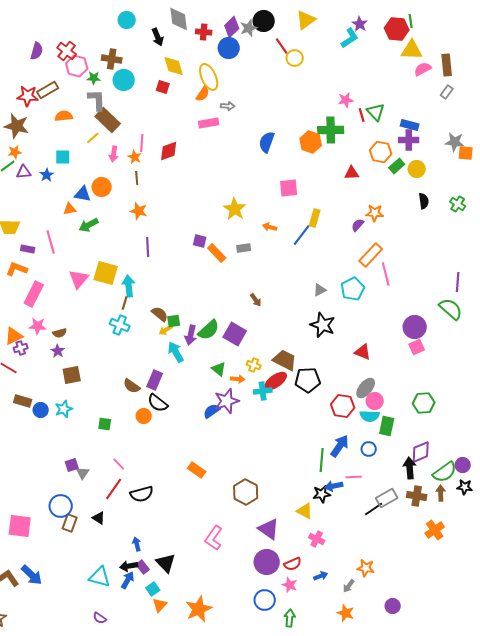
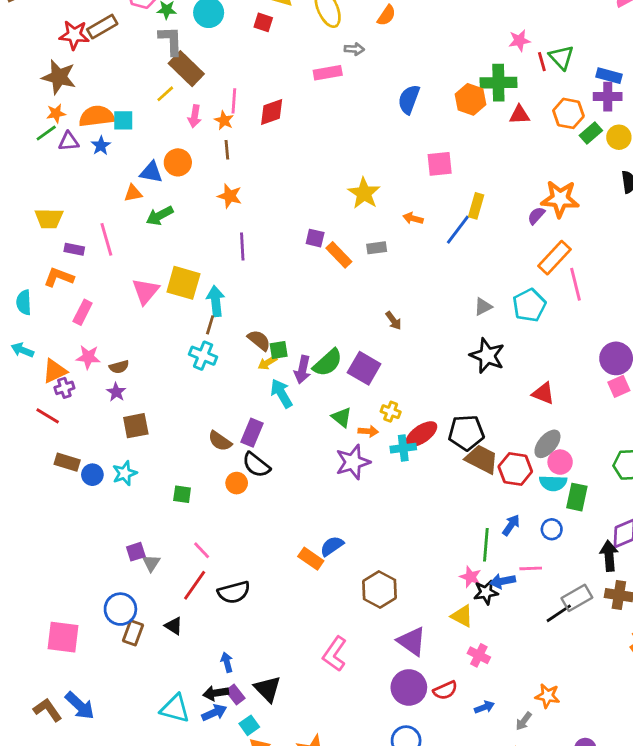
orange semicircle: (203, 94) -> (386, 15), moved
orange semicircle: (64, 116) -> (97, 116), moved, size x1.4
red triangle: (352, 173) -> (519, 115), moved
orange star: (375, 213) -> (560, 199), size x1.5
pink rectangle: (34, 294) -> (83, 312), size x0.7
brown trapezoid: (285, 360) -> (482, 459), moved
blue semicircle: (212, 411) -> (332, 546), moved
blue arrow: (340, 446) -> (511, 525), size x0.7
blue arrow: (128, 580) -> (214, 713), turned 36
pink star: (290, 585) -> (470, 577), moved

